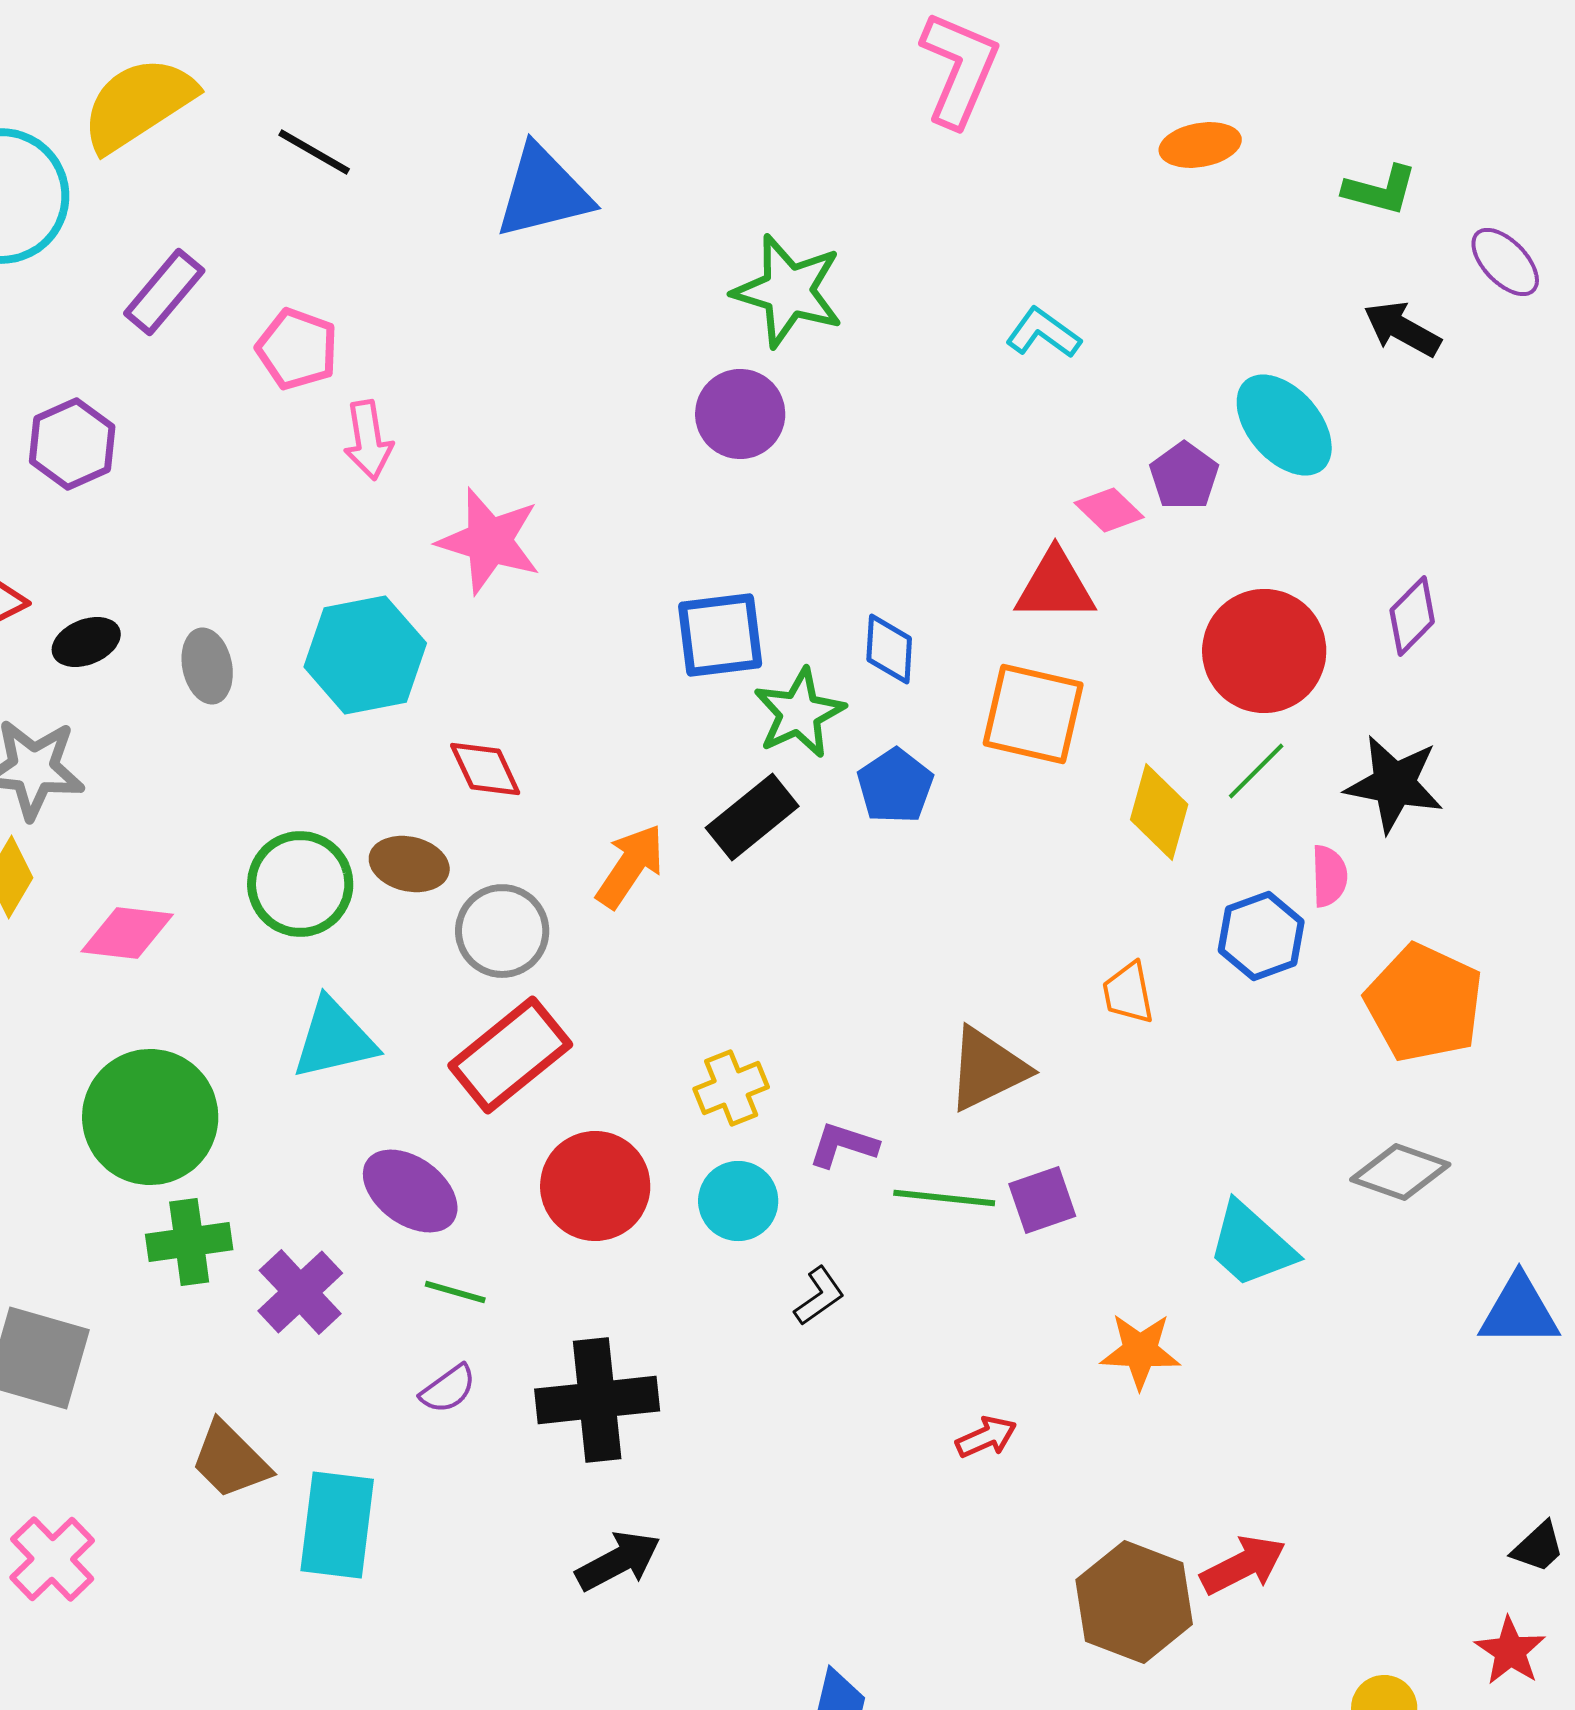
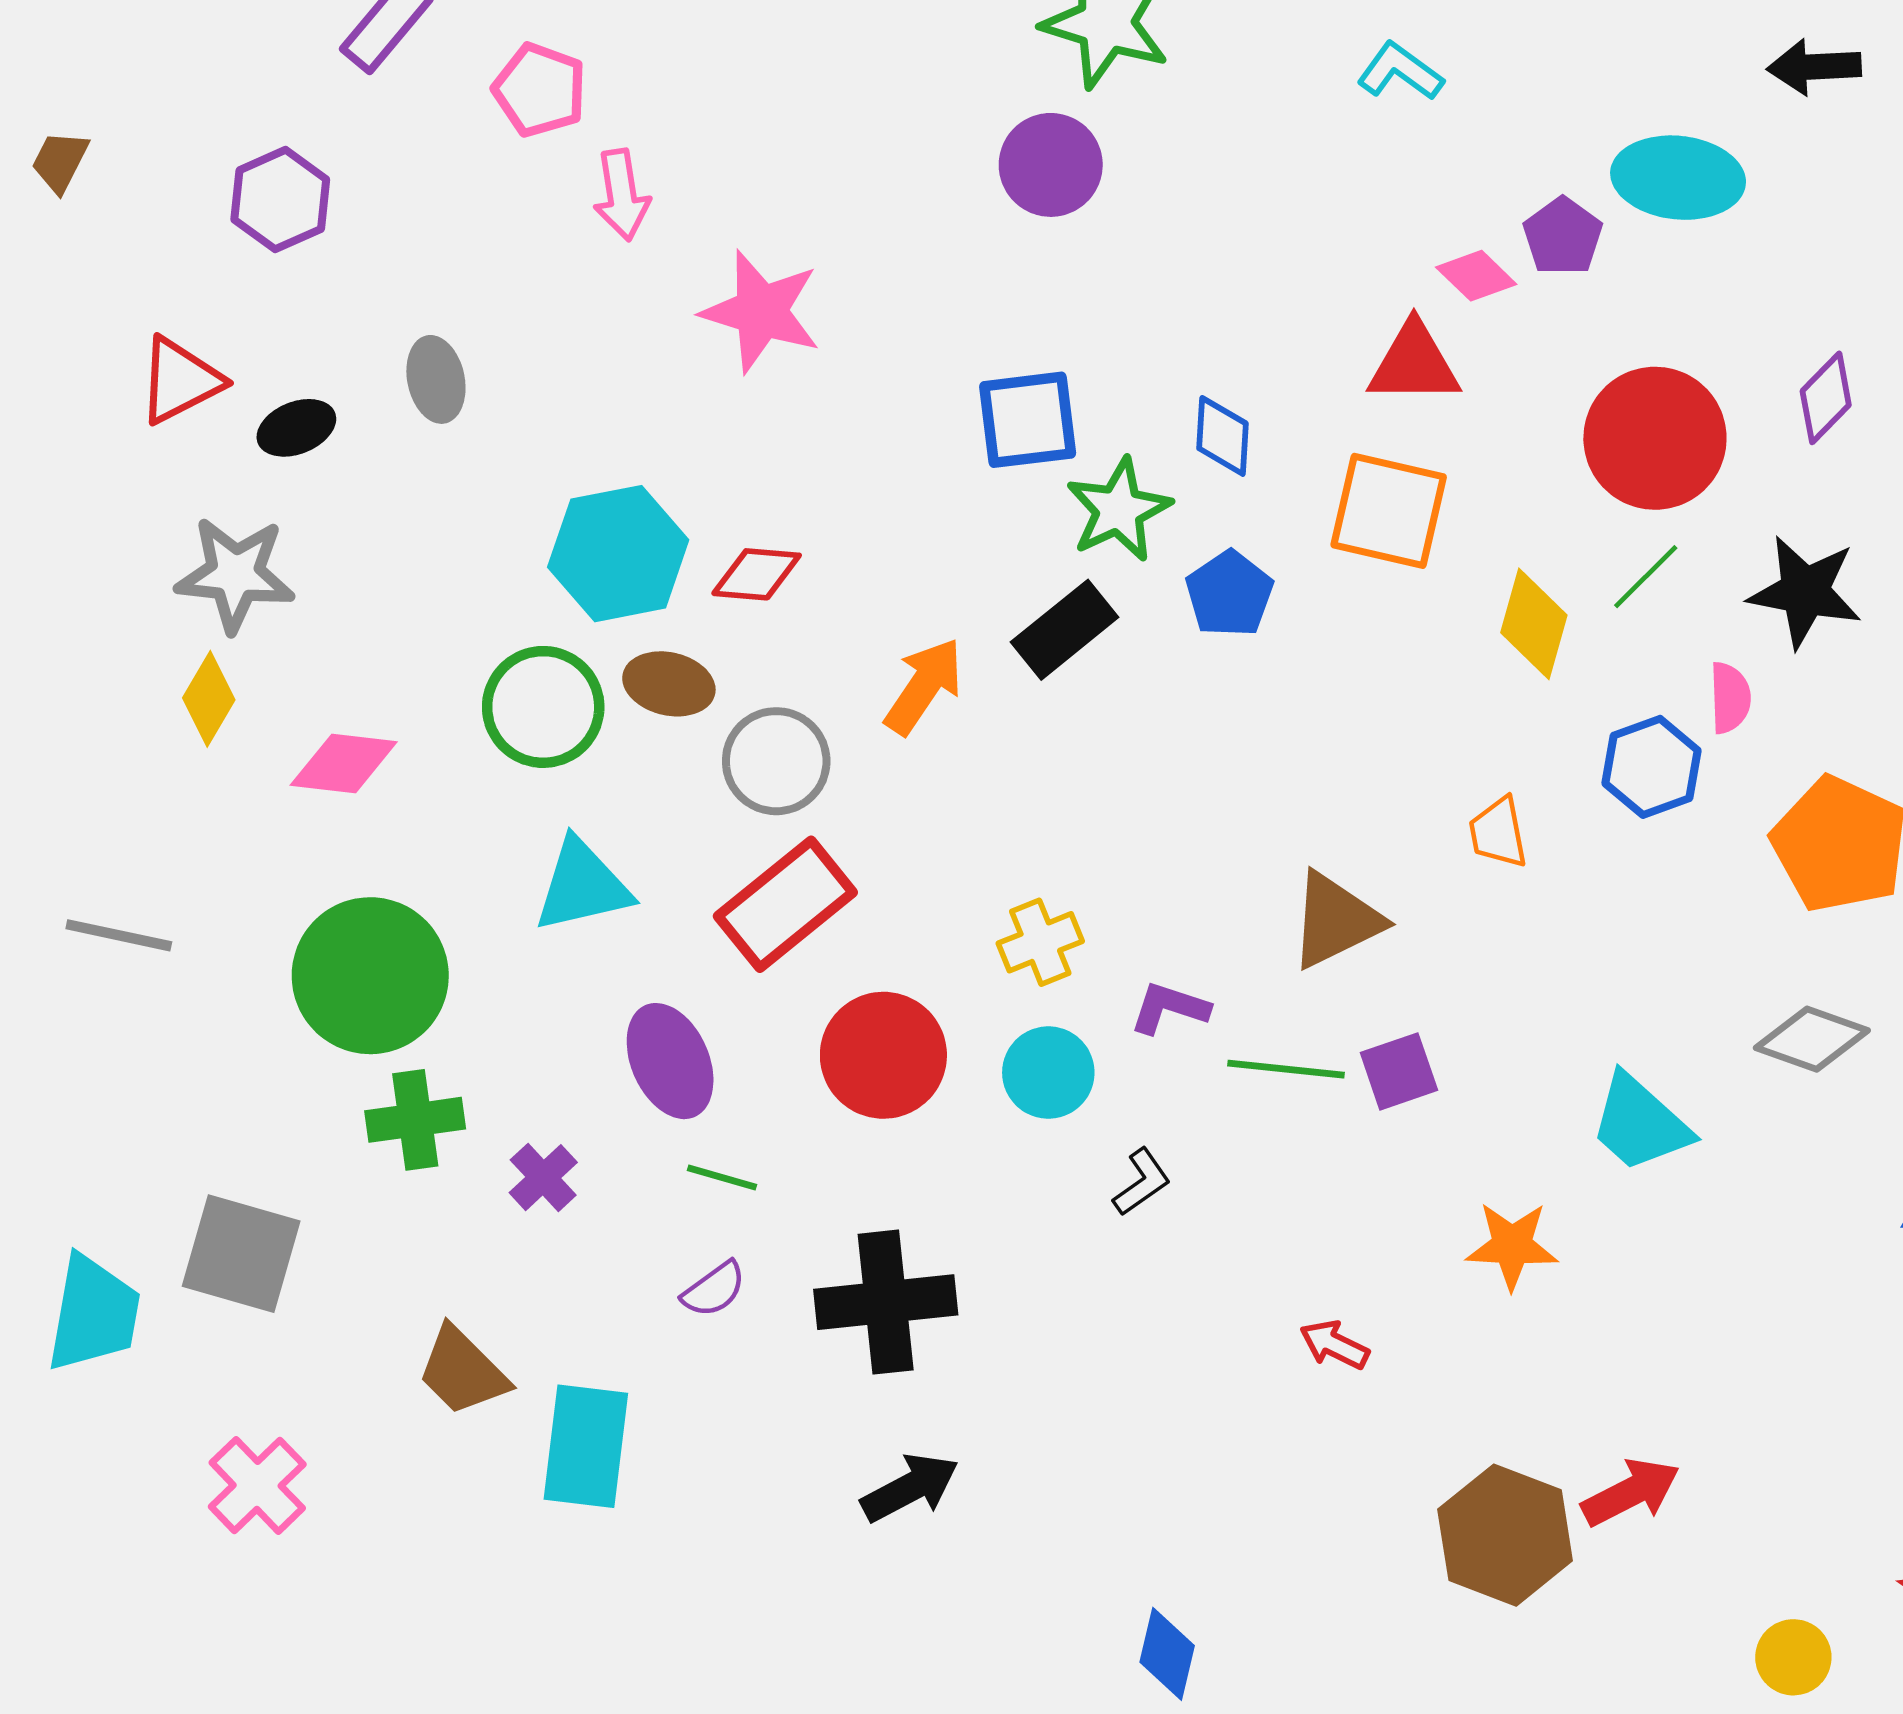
black arrow: (1402, 329) -> (1814, 67), turned -32
cyan ellipse: (1284, 425) -> (1678, 178), turned -43
cyan hexagon: (365, 655) -> (618, 554), moved
gray ellipse: (207, 666) -> (436, 379), moved
red diamond: (485, 769) -> (757, 574), turned -60
purple ellipse: (410, 1191) -> (670, 1061), turned 30
purple cross: (300, 1292) -> (543, 1178), size x0.7
red arrow: (986, 1437) -> (1334, 1345), turned -130

